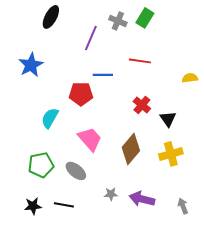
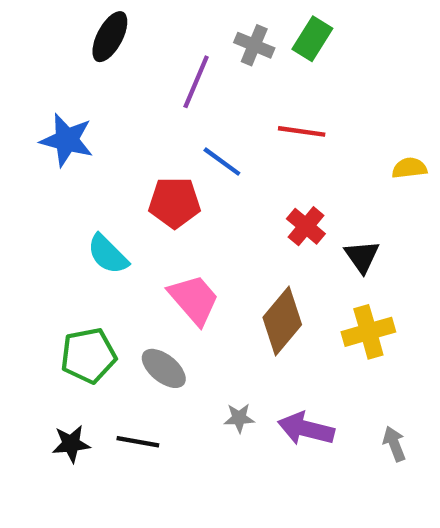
blue star: (31, 65) -> (67, 140), turned -30
blue line: (103, 75) -> (222, 162), turned 36
cyan semicircle: (50, 118) -> (108, 254), turned -75

